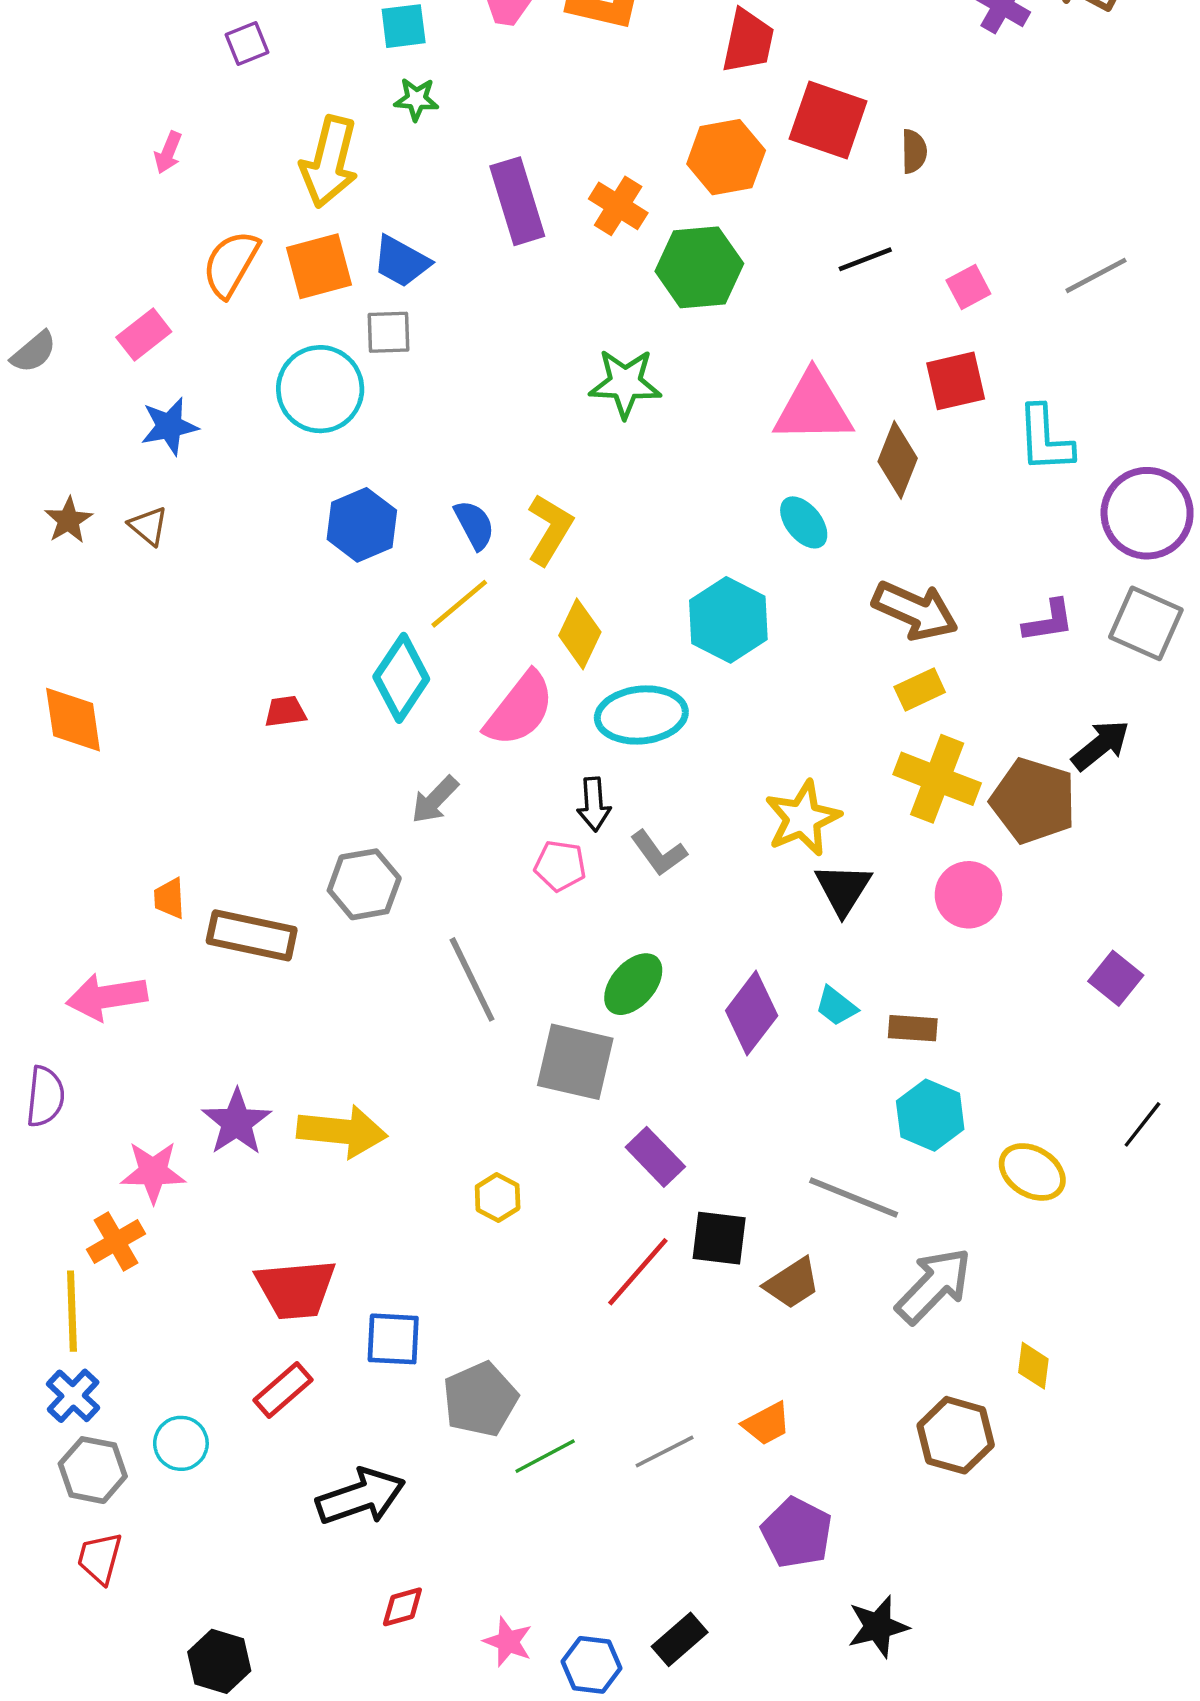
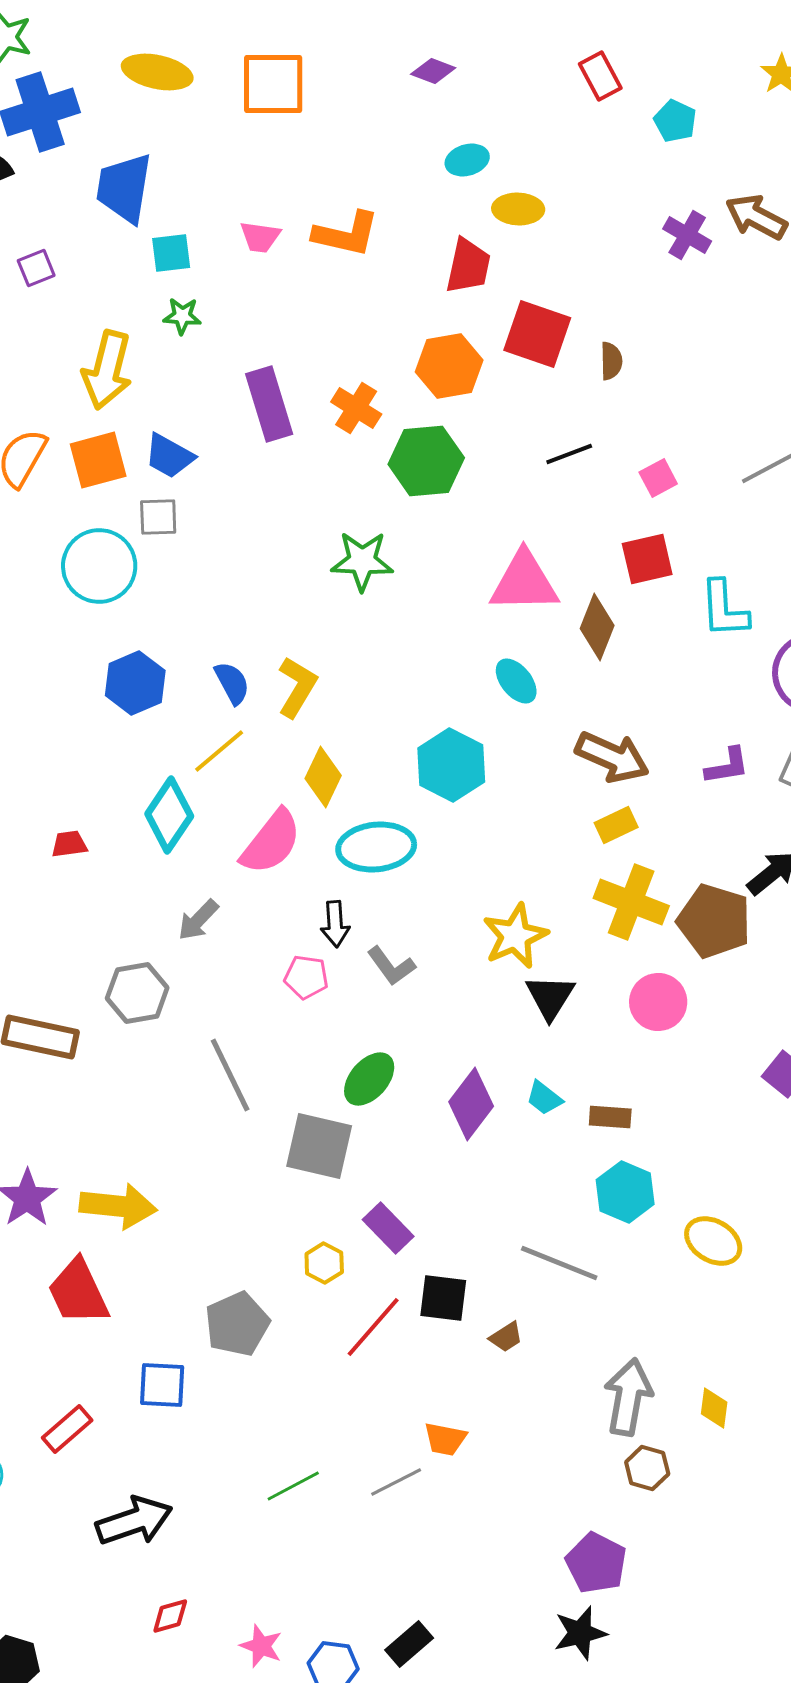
yellow hexagon: (498, 1197) -> (324, 1263), moved
brown trapezoid: (792, 1283) -> (506, 1337), size x0.7
gray arrow: (934, 1286) -> (628, 1397), moved, turned -34
red trapezoid: (296, 1289) -> (78, 1292), moved, turned 70
gray pentagon: (480, 1399) -> (237, 1324), moved
orange trapezoid: (767, 1424) -> (445, 1439), moved, turned 39
brown hexagon: (956, 1435) -> (647, 1468), size x0.7
purple pentagon: (797, 1533) -> (596, 1563), moved

